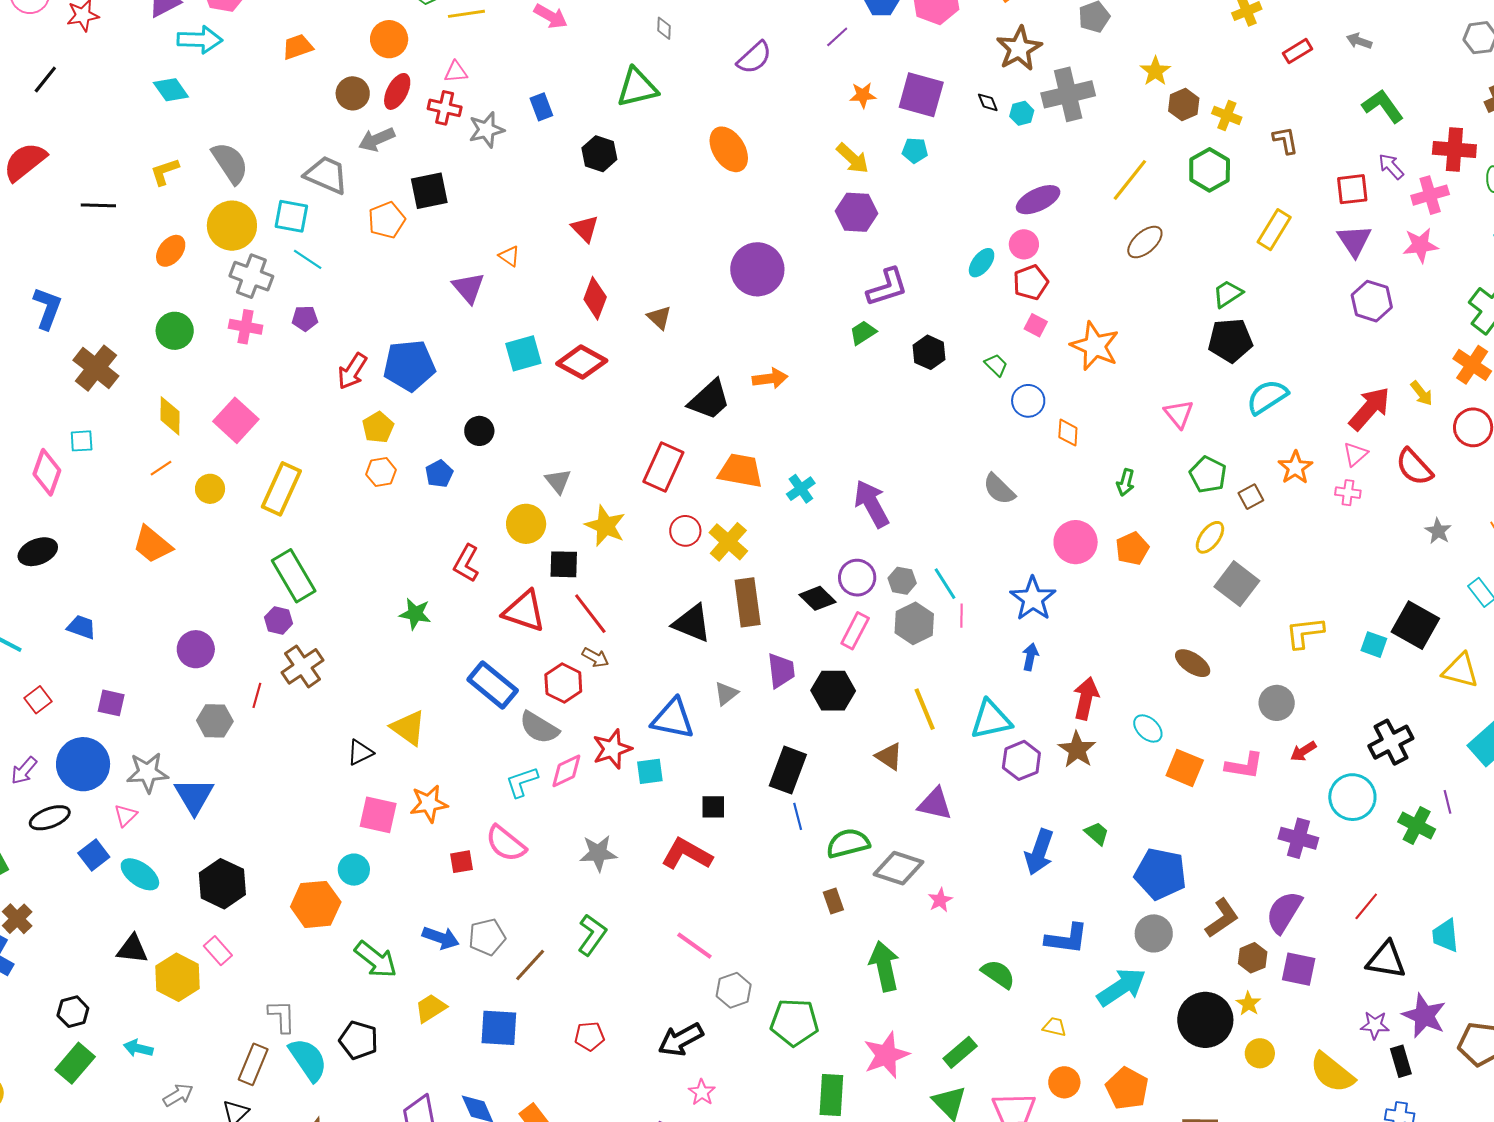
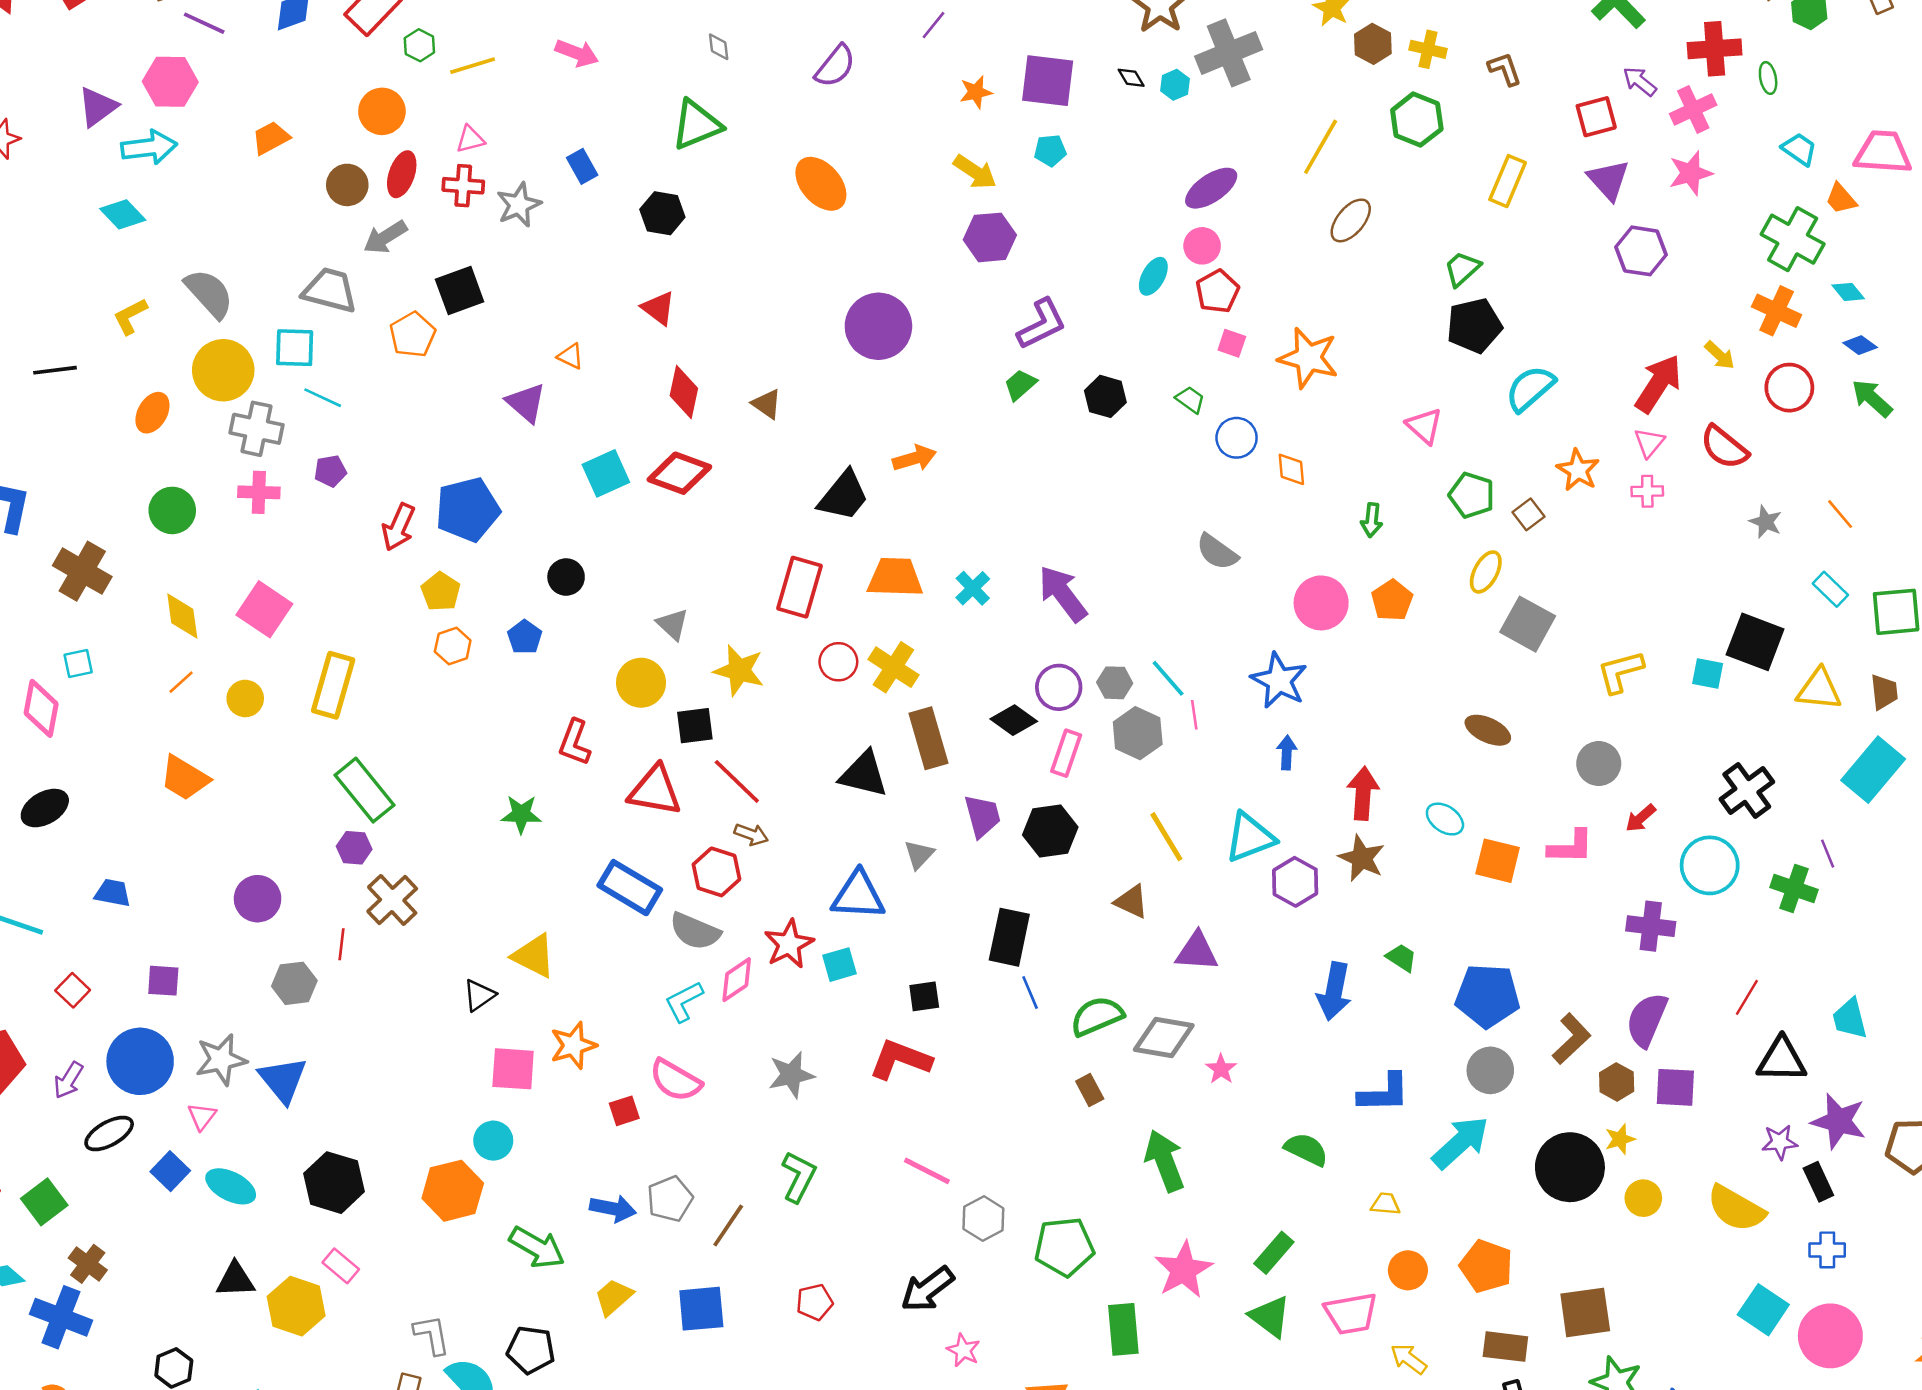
yellow star: (1248, 1004) -> (1620, 1139), turned 30

